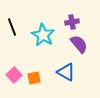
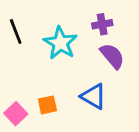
pink square: (14, 75) -> (16, 114), moved

